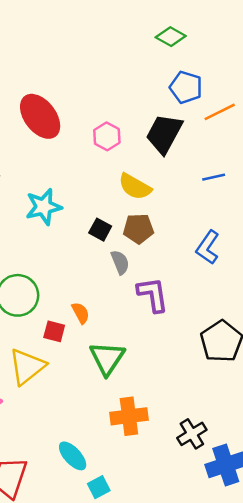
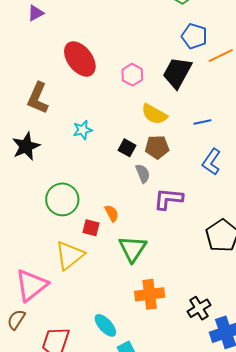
blue line: (214, 177) -> (202, 122), moved
cyan star: (44, 207) -> (83, 130), size x0.7
purple L-shape: (153, 295) -> (168, 199), turned -76

